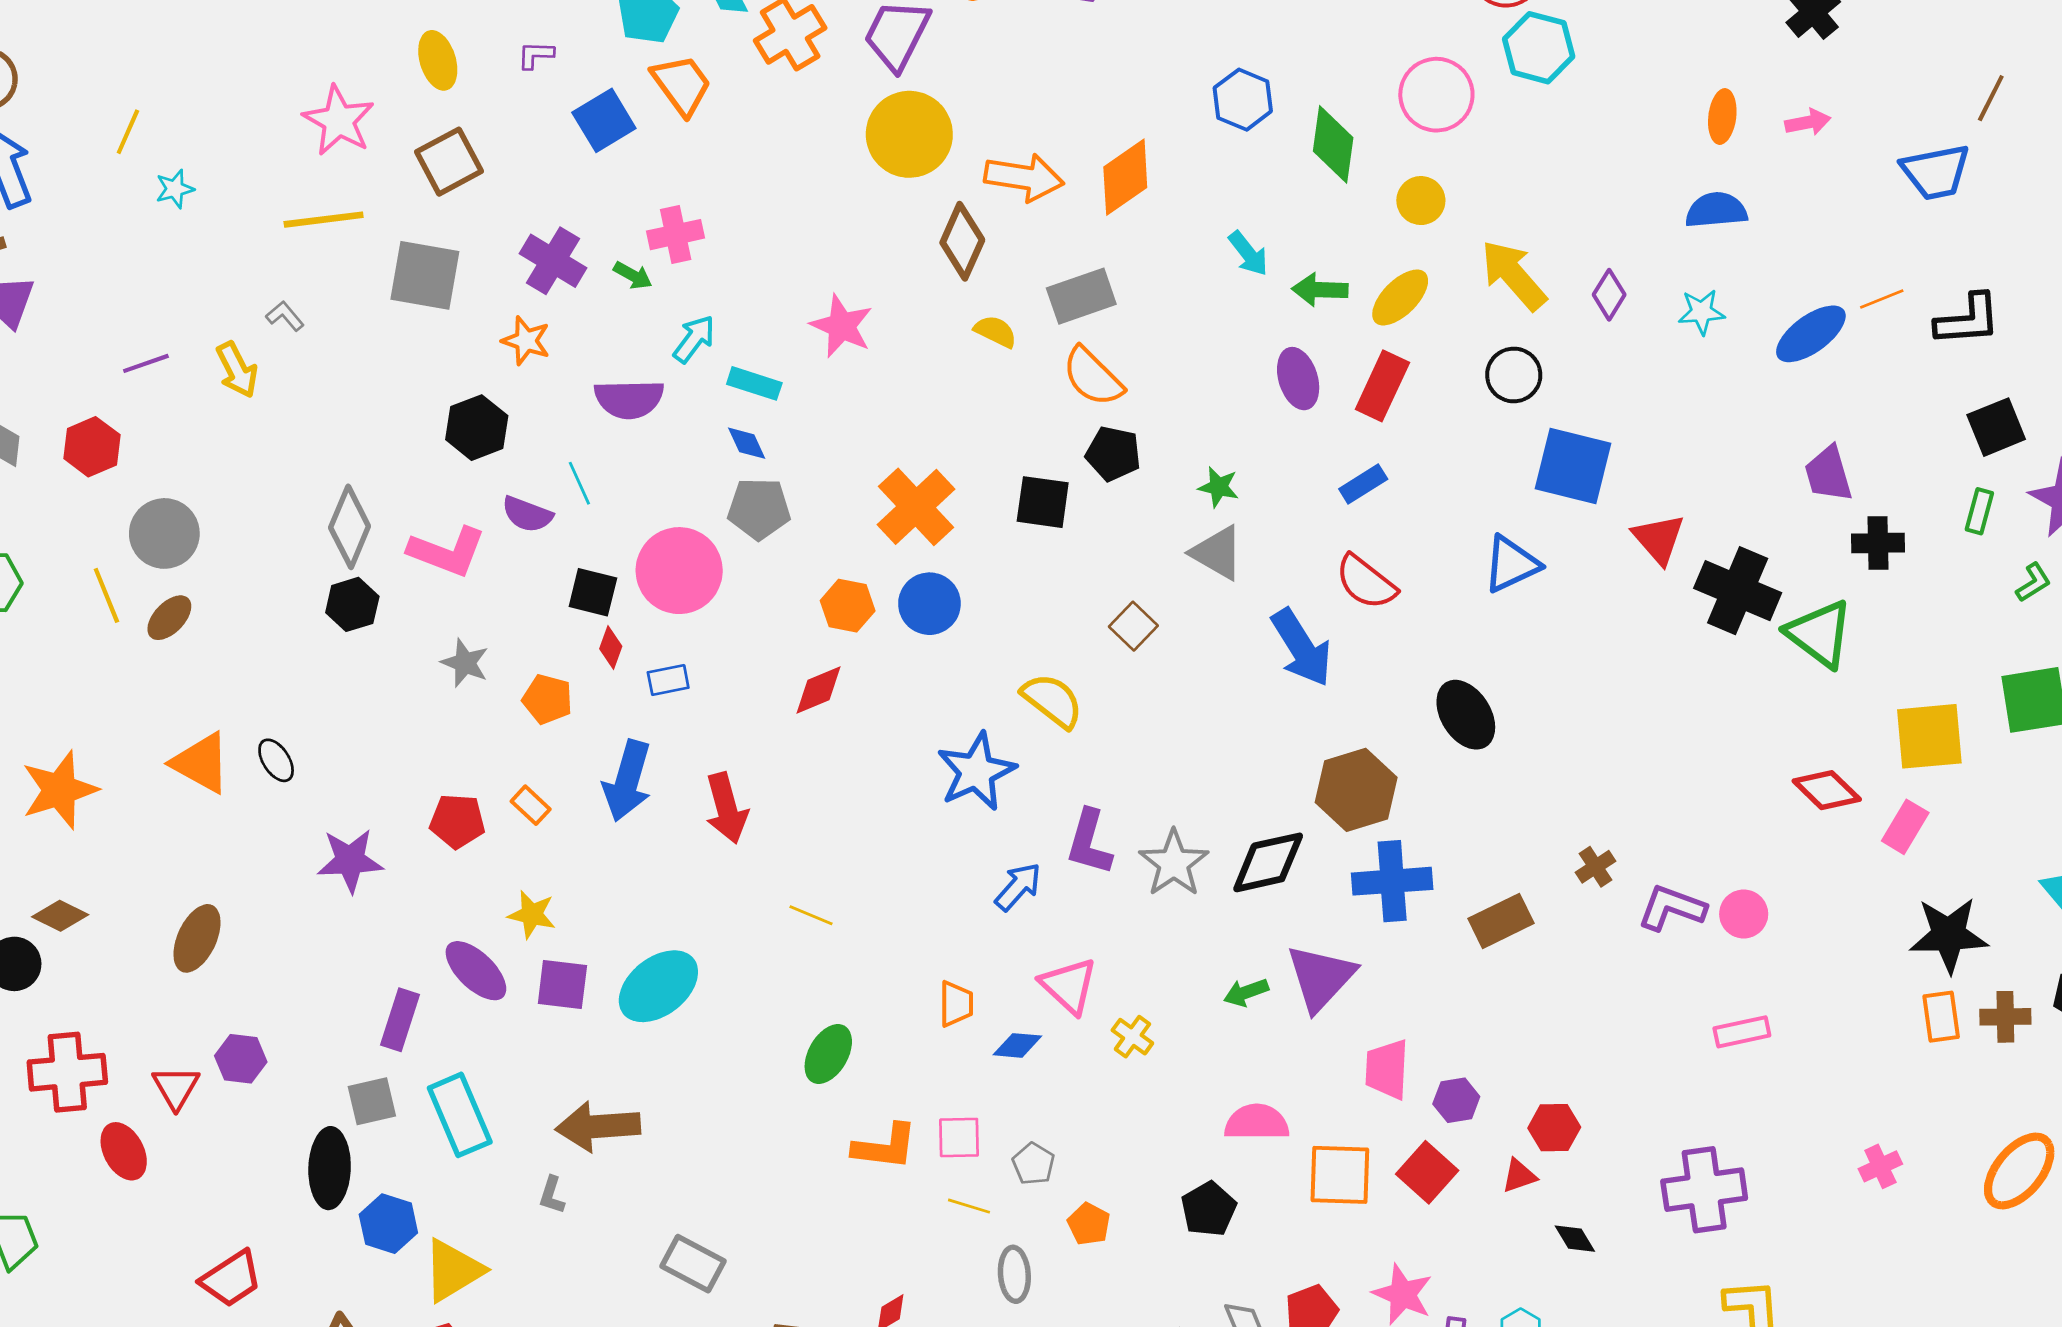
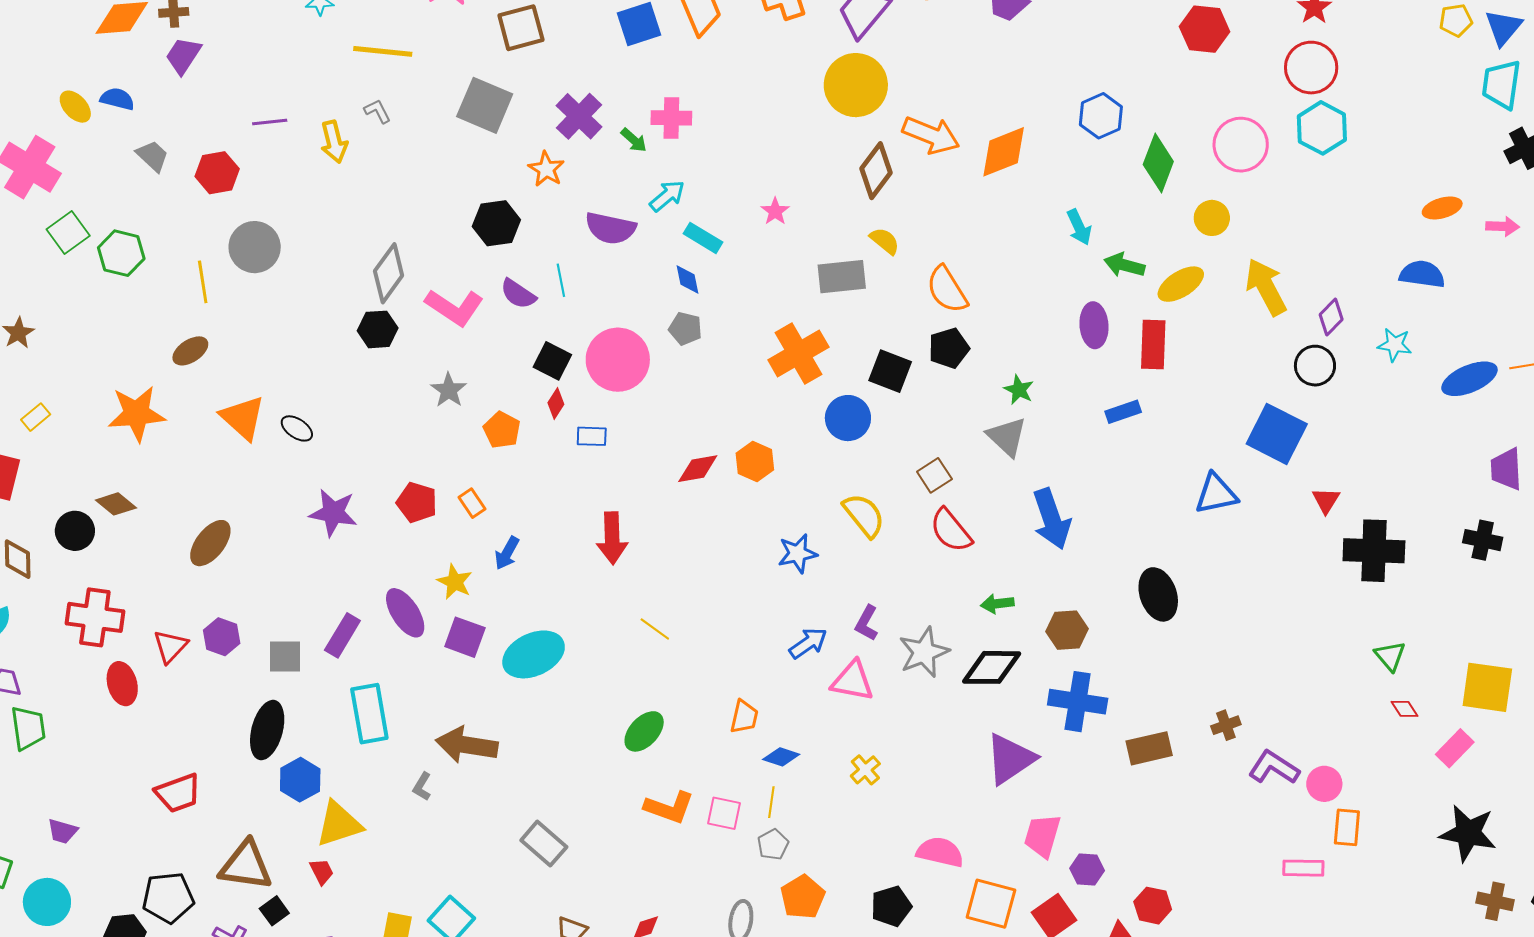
orange ellipse: (1722, 116) -> (1442, 208), turned 54
yellow line: (324, 220) -> (383, 51), moved
gray rectangle: (1081, 296) -> (842, 277), moved
pink star: (842, 326) -> (775, 211), size x0.6
black circle: (1514, 375) -> (1315, 366), moved
red rectangle: (1382, 386) -> (1153, 345), turned -36
black pentagon: (1113, 454) -> (949, 348), turned 30
purple trapezoid: (1828, 474) -> (1506, 469), moved
gray pentagon: (759, 509) -> (685, 329), size x0.7
red triangle: (1659, 539) -> (1326, 500), size x0.7
red semicircle: (1366, 582) -> (951, 530), moved
black cross: (1738, 591) -> (1374, 551), turned -34
blue circle: (929, 604) -> (848, 418), moved
orange hexagon: (848, 606) -> (755, 462), moved
brown ellipse: (169, 618) -> (190, 351), moved
green triangle: (1820, 634) -> (1390, 656), moved, size x0.6
black ellipse: (276, 760) -> (297, 428), turned -36
blue star: (976, 772) -> (798, 553), size x0.7
blue arrow: (627, 781) -> (507, 553), moved, size x0.6
brown hexagon: (1356, 790) -> (1067, 630), size x0.7
red diamond: (1827, 790) -> (1405, 709), size x0.6
purple L-shape: (1089, 842) -> (867, 623), size x0.7
pink triangle: (1069, 986) -> (852, 681), moved, turned -45
green arrow: (1246, 992) -> (997, 604), moved
orange rectangle: (1941, 1017) -> (1347, 827), moved
gray square: (372, 1101) -> (285, 656), moved
yellow line: (969, 1206) -> (771, 802), moved, turned 68
orange pentagon: (1089, 1224) -> (803, 897), size x1.4
gray rectangle: (693, 1264) -> (544, 844), moved

